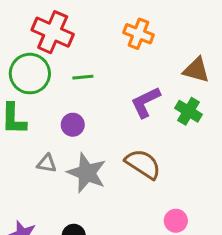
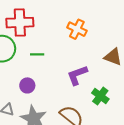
red cross: (53, 32) -> (20, 23), turned -32
green cross: (189, 111) -> (100, 96), moved

